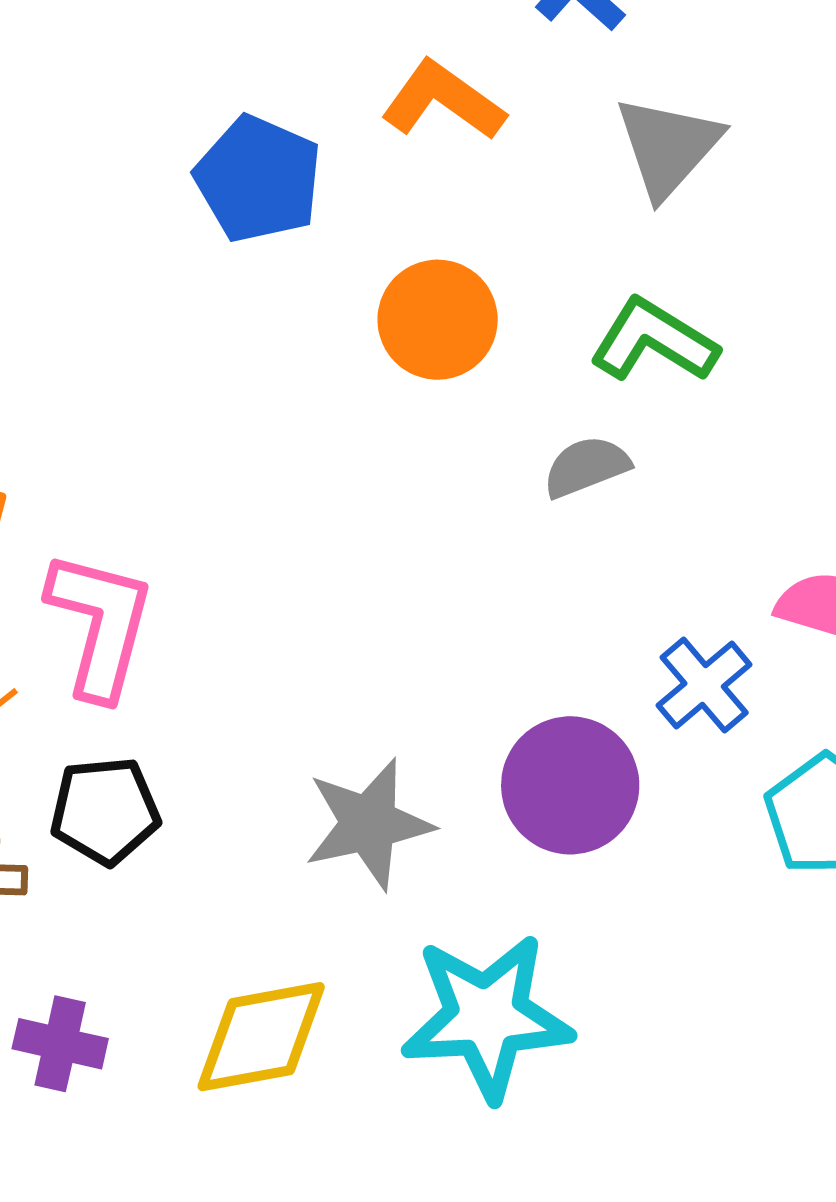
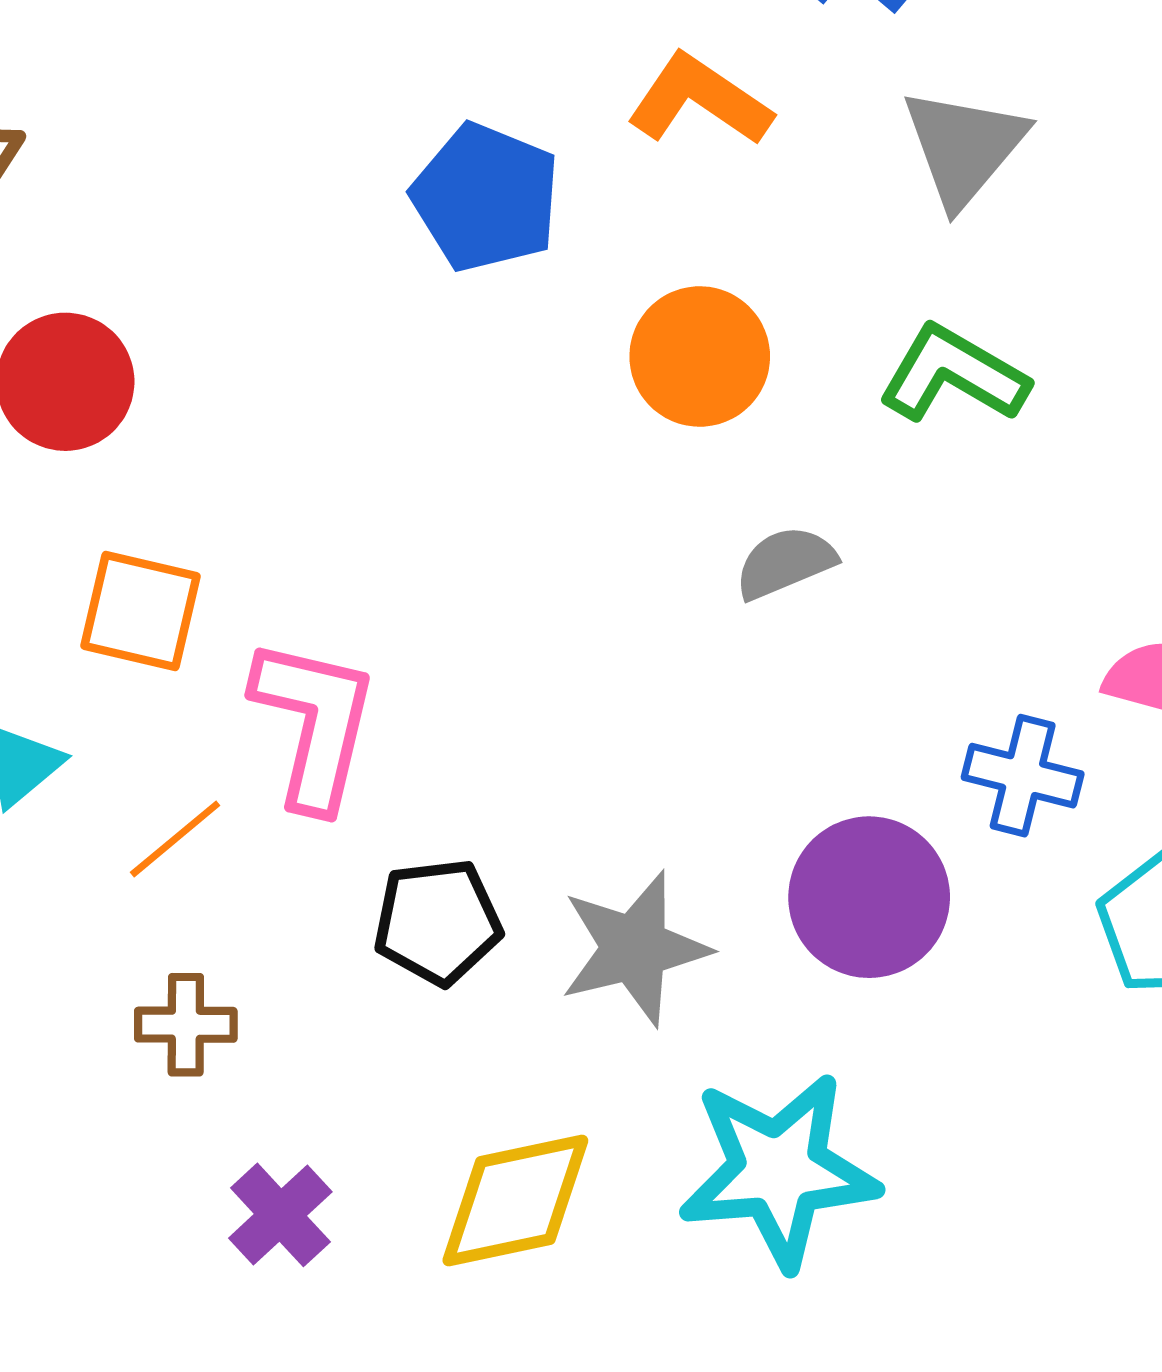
gray semicircle: (586, 467) -> (785, 563), moved
blue cross: (704, 685) -> (1023, 776), turned -34
black pentagon: (105, 811) -> (438, 922), moved
purple cross: (60, 1044) -> (280, 1215), turned 36

